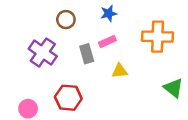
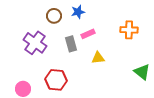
blue star: (109, 13) -> (78, 12), moved
orange cross: (158, 37) -> (129, 30), size x0.7

